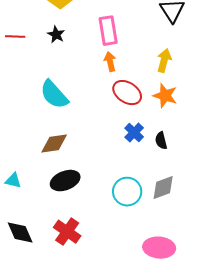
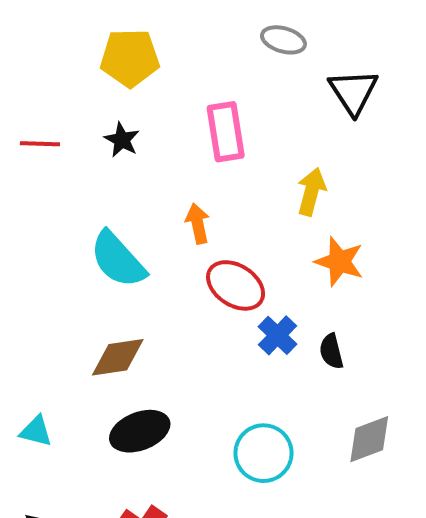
yellow arrow: (164, 61) -> (311, 192), moved
orange arrow: (110, 62) -> (198, 224), moved
red ellipse: (127, 93) -> (236, 285), moved
gray diamond: (163, 188) -> (369, 439), moved

